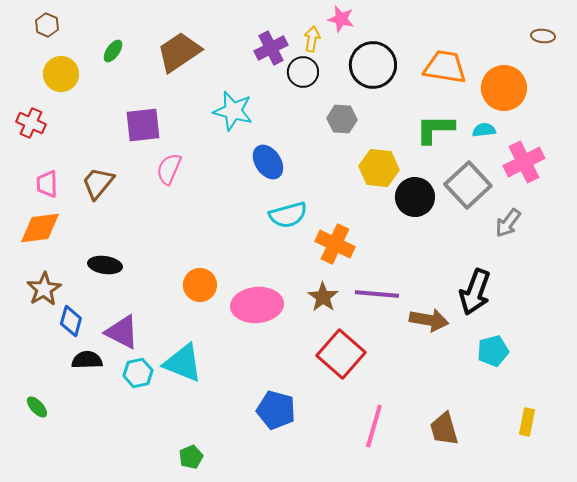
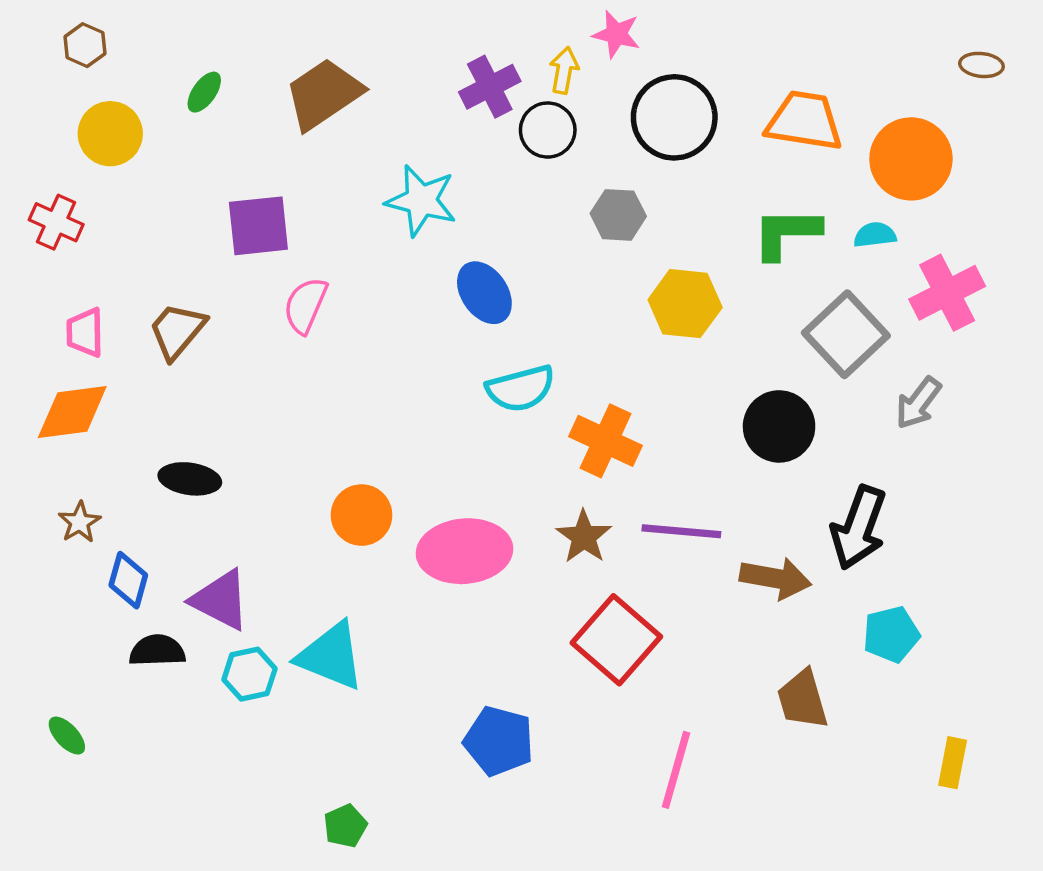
black circle: (415, 197) -> (779, 426), moved
brown star: (44, 289) -> (80, 522), size x0.7
brown trapezoid: (444, 429) -> (803, 699), moved

